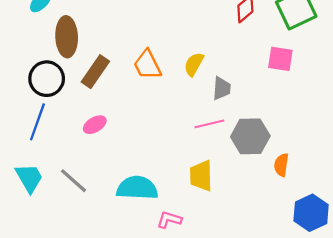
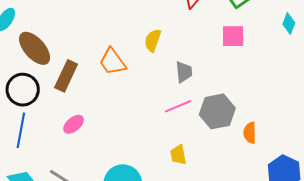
brown ellipse: (67, 37) -> (35, 48), turned -30
yellow semicircle: (194, 64) -> (153, 40), moved
yellow trapezoid: (201, 176) -> (178, 155), size x0.7

